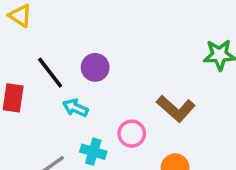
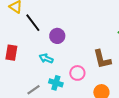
black line: (50, 73) -> (33, 23), moved
brown L-shape: (176, 109) -> (102, 59), turned 35

